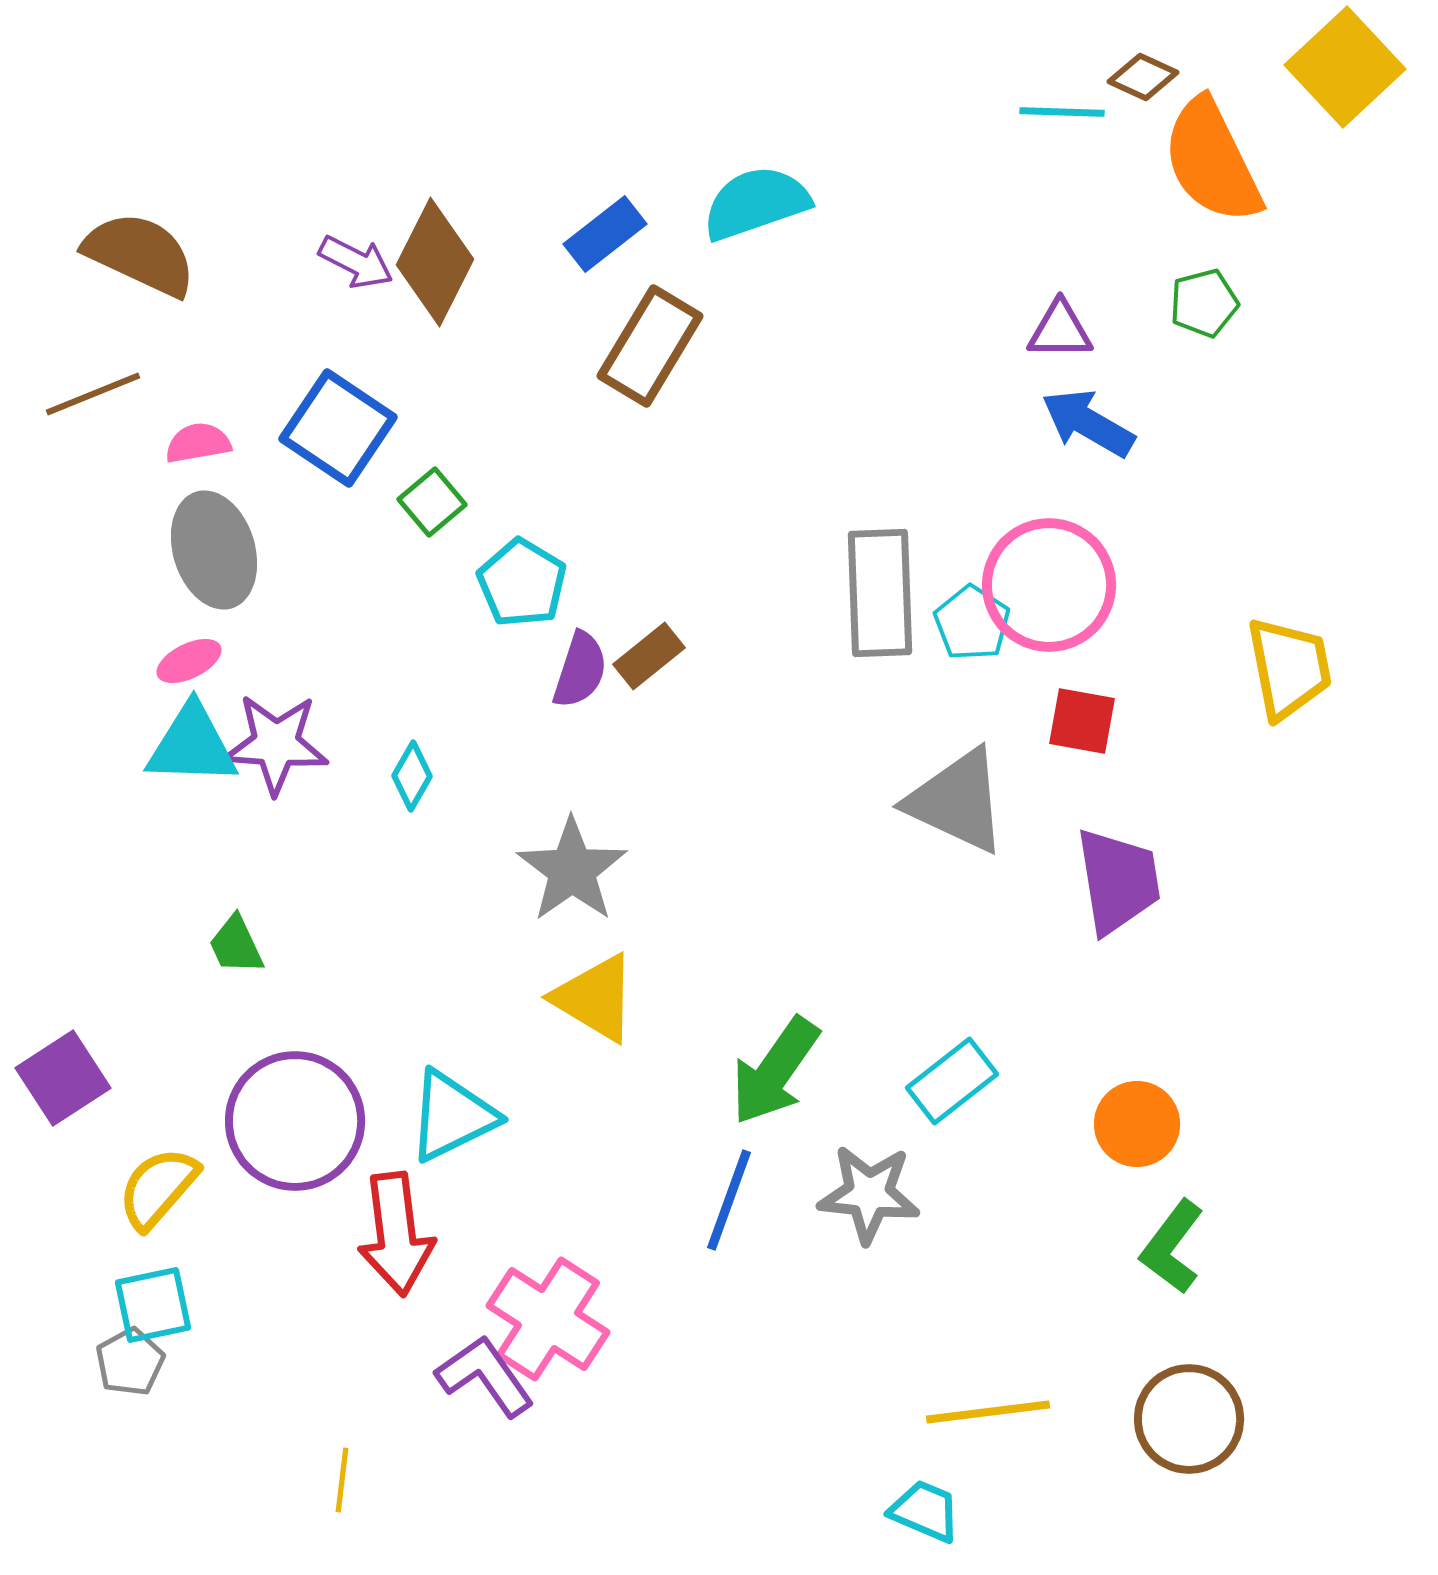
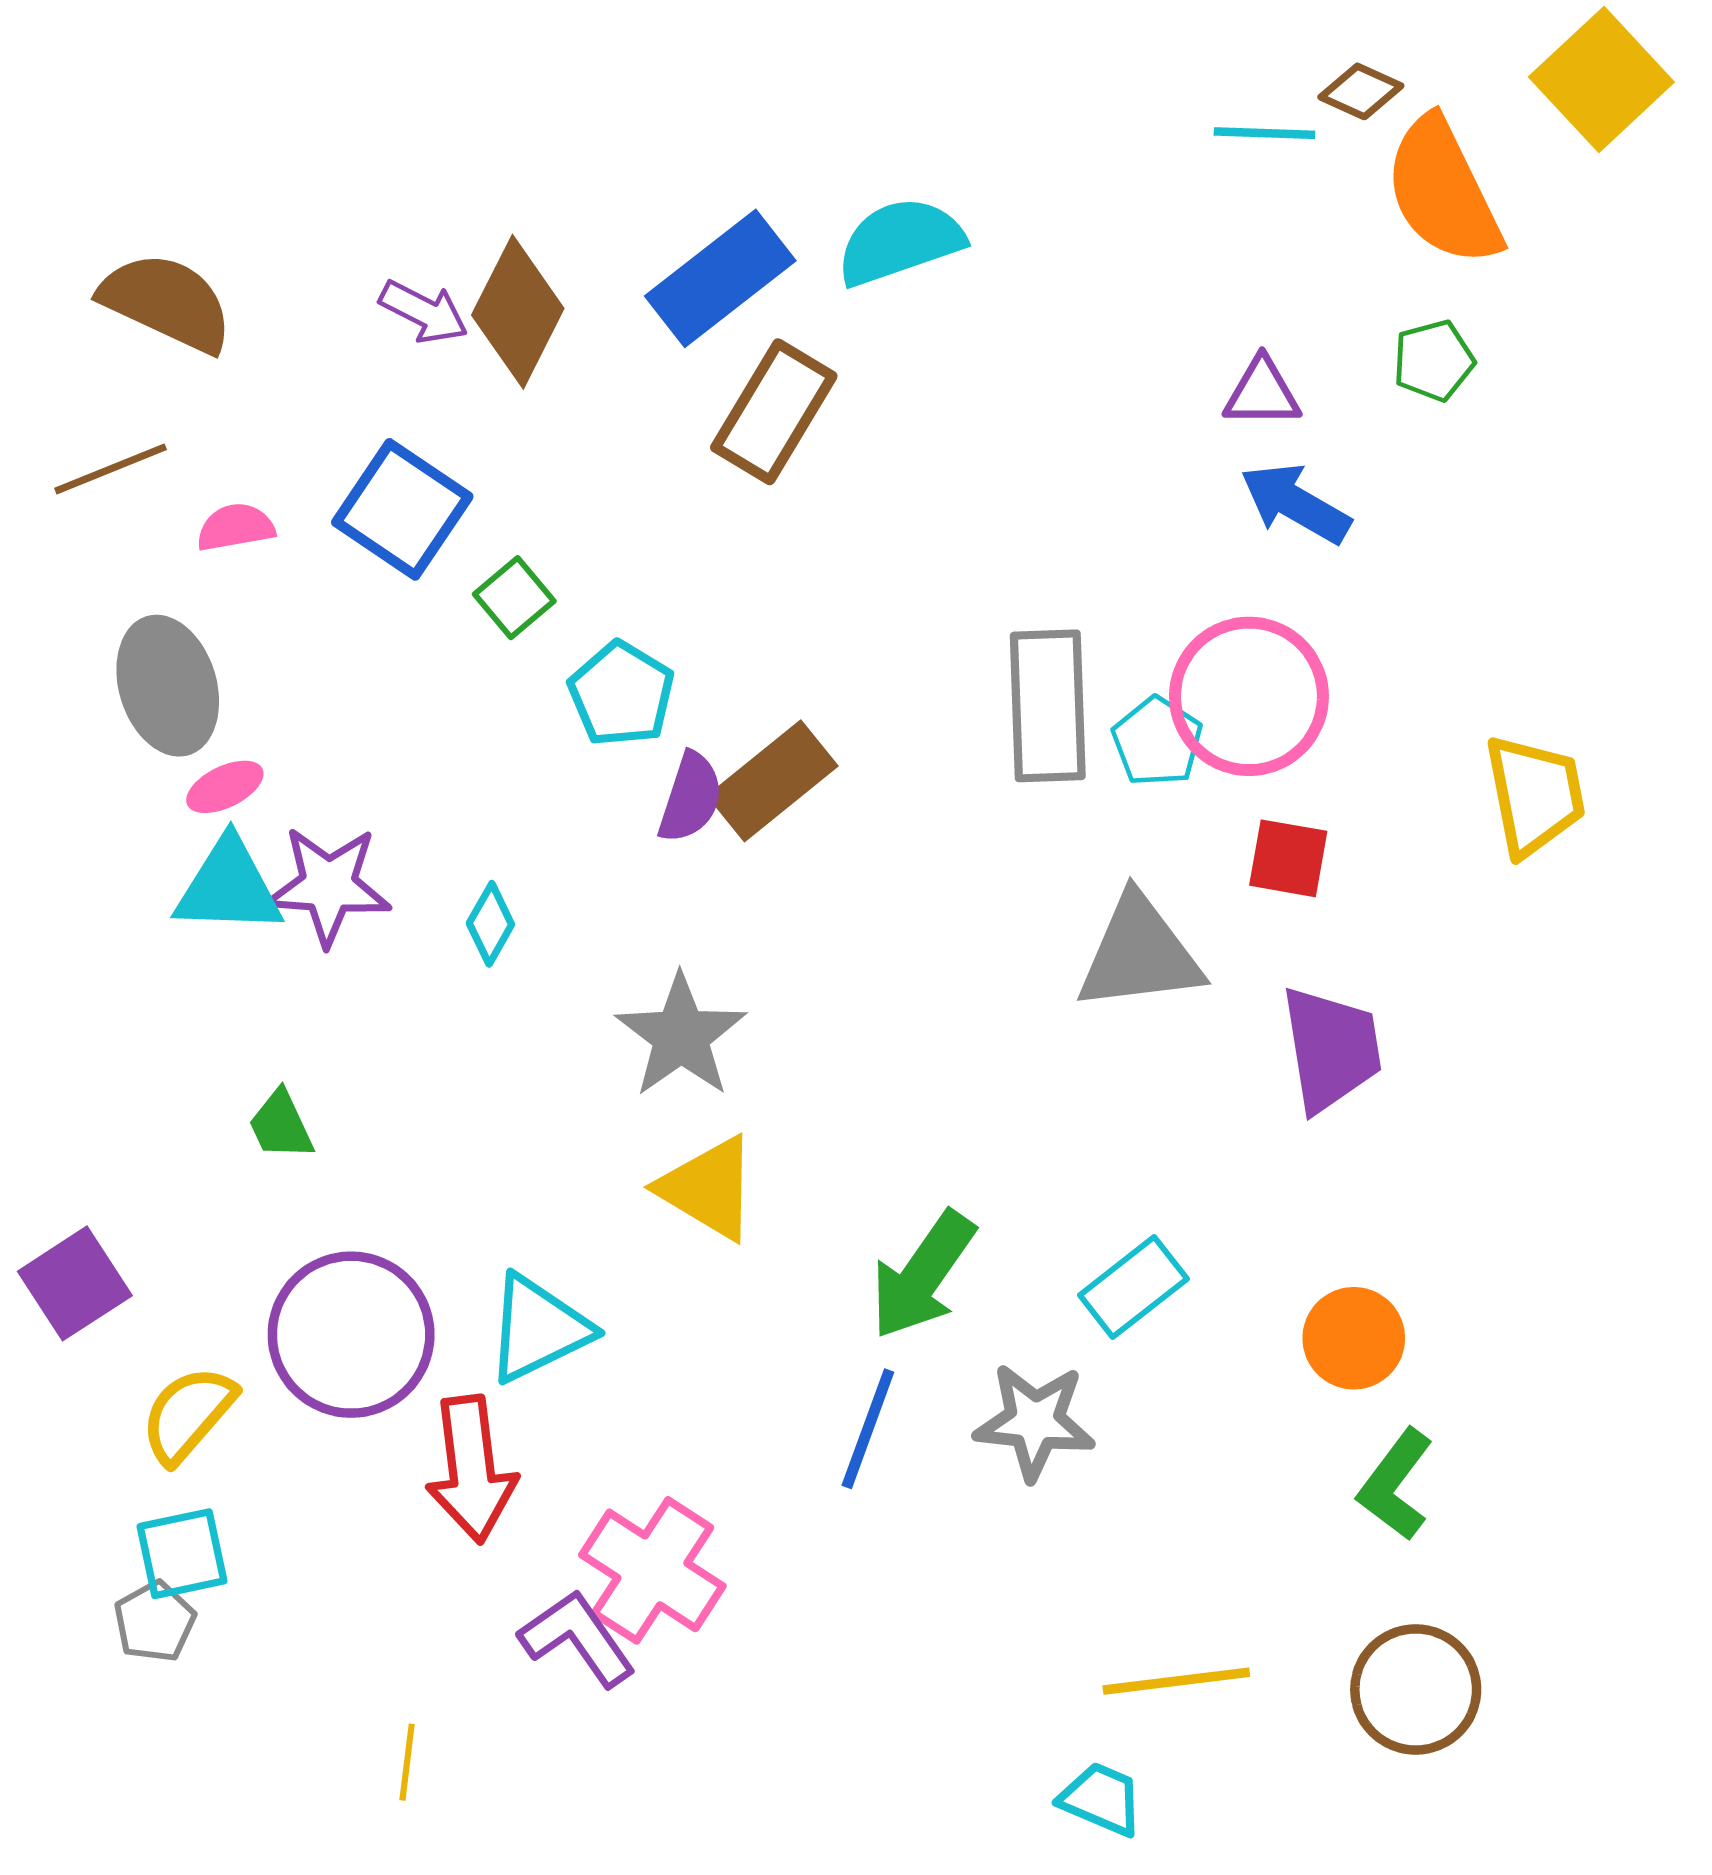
blue rectangle: (605, 234) -> (720, 278), size x1.5
gray ellipse: (214, 550) -> (168, 686), moved
brown rectangle: (649, 656) -> (773, 781), size x1.5
gray triangle: (957, 801) -> (1139, 954), turned -32

